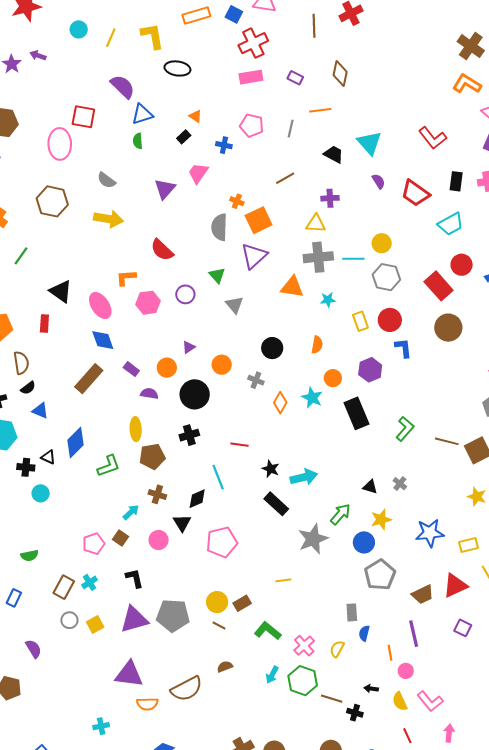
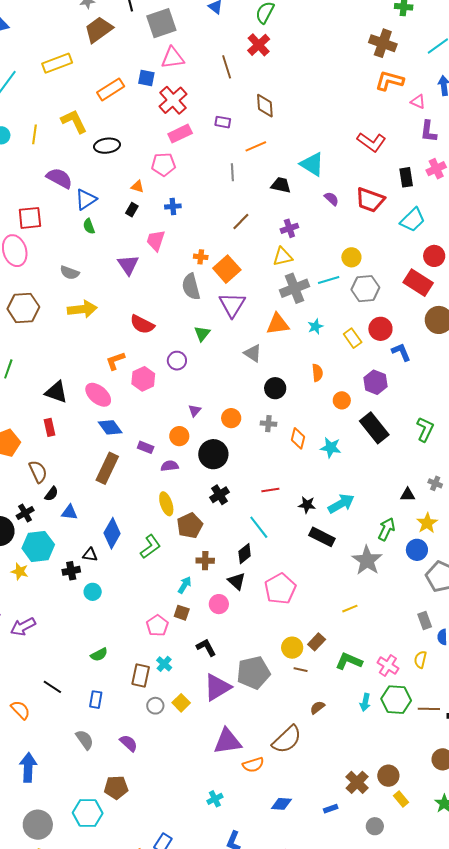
pink pentagon: (252, 126) -> (163, 164), moved
green triangle: (217, 275) -> (202, 334), turned 36
gray triangle: (234, 305) -> (253, 353), moved
cyan star: (312, 398) -> (331, 448), moved

